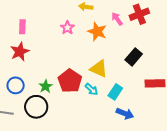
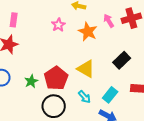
cyan arrow: (91, 89) -> (84, 97), moved
cyan rectangle: (115, 92) -> (110, 95), moved
black circle: (36, 107) -> (54, 106), moved

